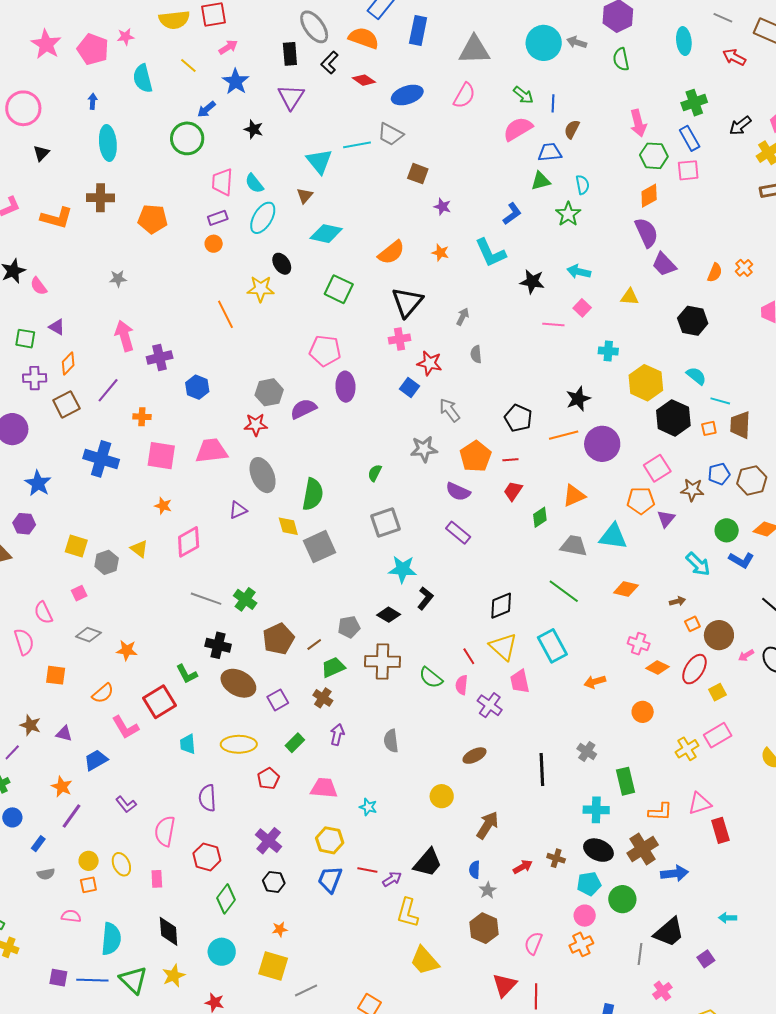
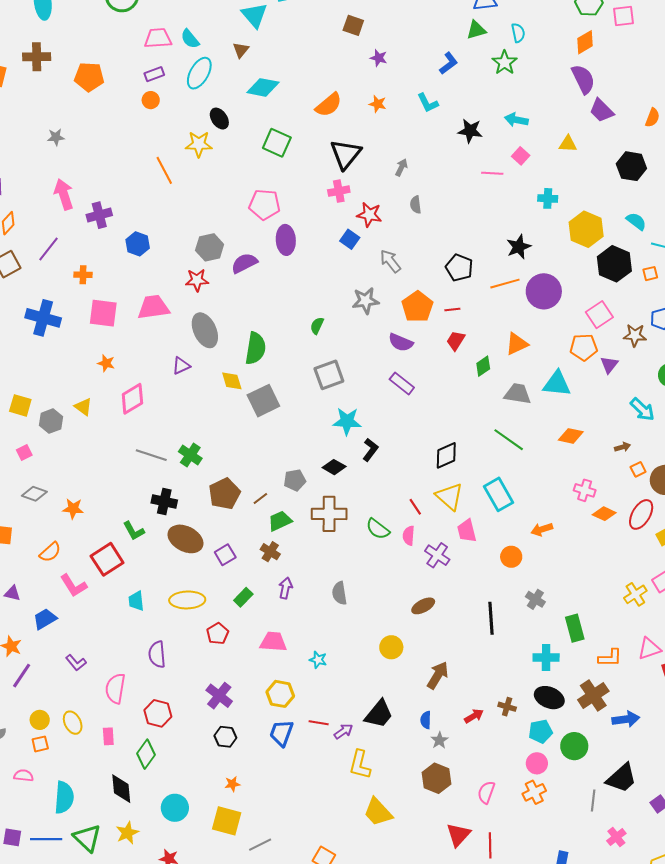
pink trapezoid: (222, 182) -> (158, 38), turned 84
cyan L-shape: (490, 253) -> (428, 103), size x0.7
orange circle: (643, 712) -> (511, 557), moved
green diamond: (226, 899) -> (146, 754), moved

